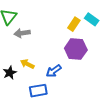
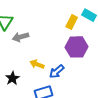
yellow arrow: (27, 64) -> (37, 64), moved

